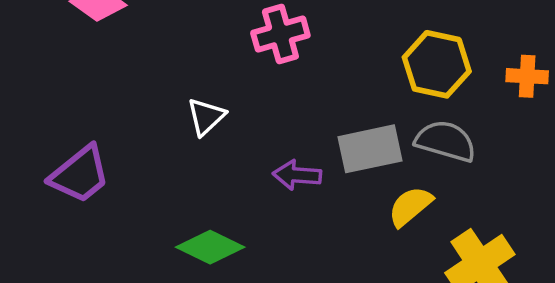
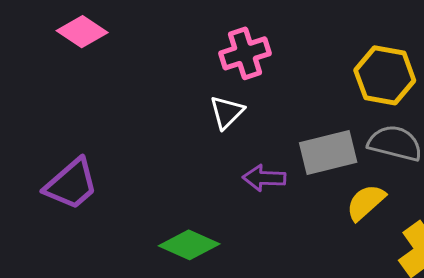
white triangle: (206, 117) -> (227, 112), moved

